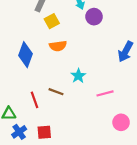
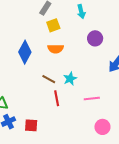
purple circle: (94, 17) -> (95, 38), moved
brown line: (56, 92) -> (49, 79), moved
red line: (35, 100) -> (57, 98), moved

